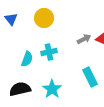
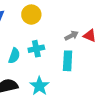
cyan rectangle: (90, 77) -> (68, 61), moved, turned 30

